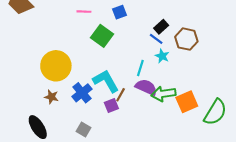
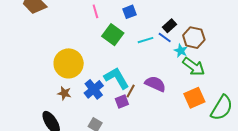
pink line: (84, 12) -> (95, 11), turned 72
cyan star: (162, 56) -> (181, 51), moved
cyan line: (140, 68) -> (145, 40), moved, turned 56
green arrow: (163, 94) -> (194, 67), moved, turned -135

